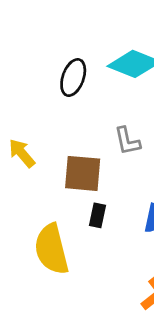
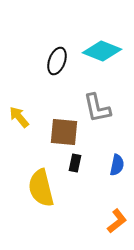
gray L-shape: (127, 141) -> (97, 108), size x1.4

